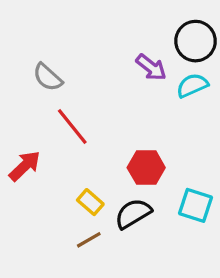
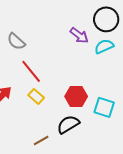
yellow rectangle: (90, 202) -> (36, 96), moved
cyan square: (195, 205) -> (104, 107), moved

